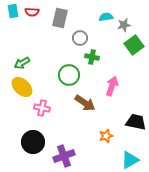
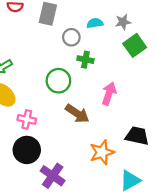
cyan semicircle: (106, 17) -> (95, 23), moved
orange star: (106, 136) -> (102, 152), size x1.5
black circle: (33, 142) -> (27, 150), moved
purple cross: (64, 156) -> (53, 176), turned -35

